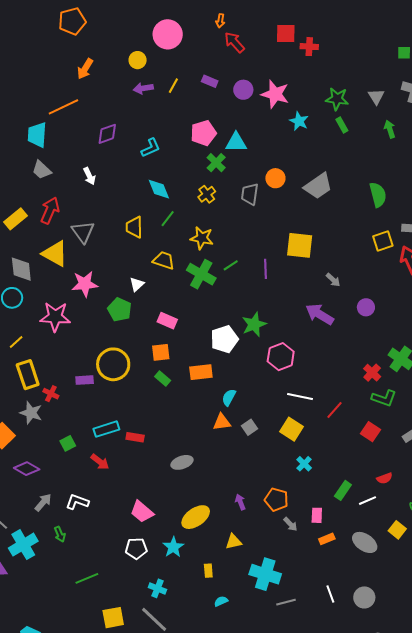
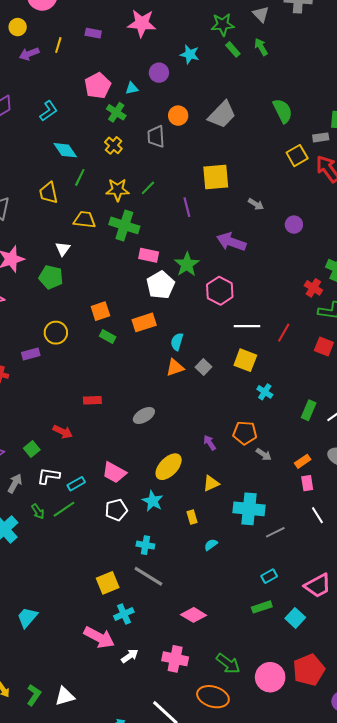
purple circle: (243, 90) -> (159, 73), moved
pink star: (275, 94) -> (142, 23), moved
green arrow: (390, 129) -> (261, 47), moved
cyan triangle: (236, 142) -> (132, 88), size x0.6
green line: (231, 265) -> (148, 188), moved
purple arrow: (320, 314) -> (231, 242), moved
pink rectangle: (167, 321) -> (149, 255), moved
yellow circle: (113, 364) -> (56, 333), size x0.7
cyan rectangle: (106, 429) -> (76, 484), moved, size x0.7
green square: (68, 443) -> (32, 449), moved
pink rectangle: (317, 515) -> (307, 483), moved
green line: (87, 578) -> (64, 509), moved

